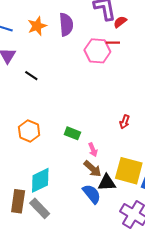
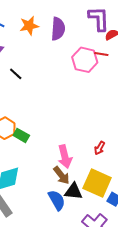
red arrow: (125, 122) -> (100, 148), moved
green rectangle: (72, 133) -> (21, 135), moved
pink arrow: (93, 150) -> (65, 157), size x1.6

